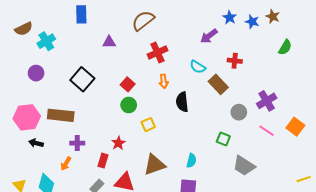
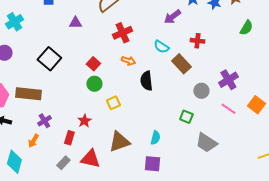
orange arrow: (164, 81) -> (128, 61), turned -64
purple cross: (77, 143) -> (44, 121), turned -32

